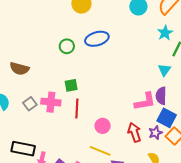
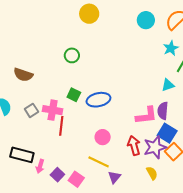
blue ellipse: (97, 39) -> (98, 100), moved
cyan triangle: (164, 70) -> (168, 85), turned 32
green square: (71, 85) -> (74, 95), turned 32
red line: (77, 108) -> (61, 126), moved
purple star: (155, 133) -> (155, 147), size x1.6

